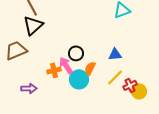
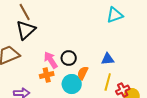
pink arrow: (66, 65) -> (51, 60), moved
yellow line: (115, 77) -> (108, 82), turned -30

